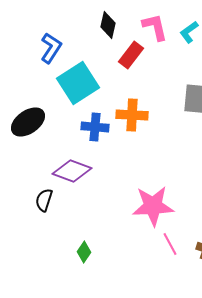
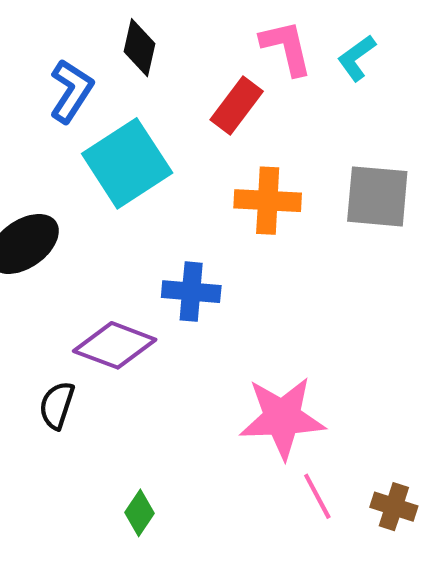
black diamond: (108, 25) -> (139, 48), moved
orange cross: (132, 115) -> (268, 201), moved
blue cross: (95, 127) -> (191, 292), moved

